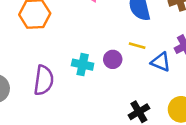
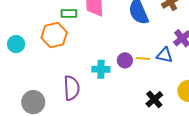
yellow line: (137, 46) -> (143, 59), moved

